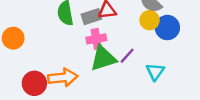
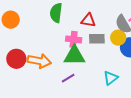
gray rectangle: (91, 17) -> (97, 39), moved
purple line: (127, 56) -> (68, 78), moved

